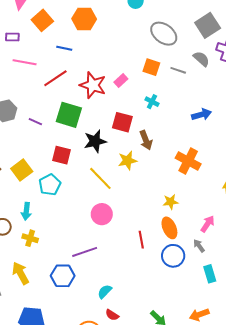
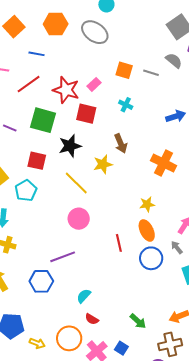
gray ellipse: (164, 34) -> (95, 32), moved
red square: (122, 122) -> (86, 114), moved

